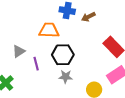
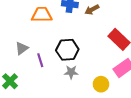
orange trapezoid: (49, 30) -> (42, 15), moved

